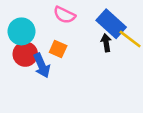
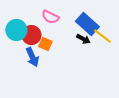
black arrow: (106, 43) -> (83, 39), turned 128
red circle: (25, 54) -> (31, 35), moved

